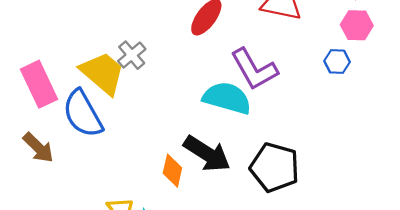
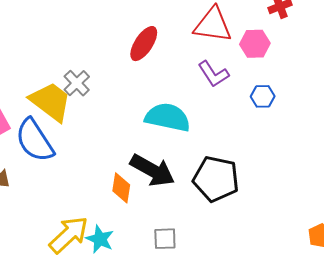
pink hexagon: (357, 25) -> (255, 44), moved
blue hexagon: (337, 62) -> (263, 96), moved
purple L-shape: (254, 69) -> (213, 74), moved, size x0.7

